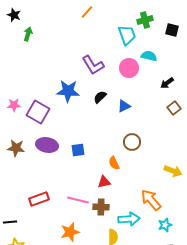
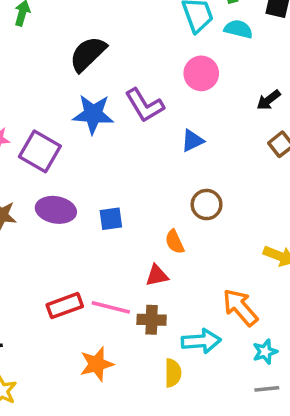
cyan semicircle: (149, 56) -> (238, 29), moved
purple L-shape: (93, 65) -> (145, 105), moved
black semicircle: (100, 97) -> (88, 54), moved, size x1.6
red rectangle: (39, 199) -> (65, 306), moved

